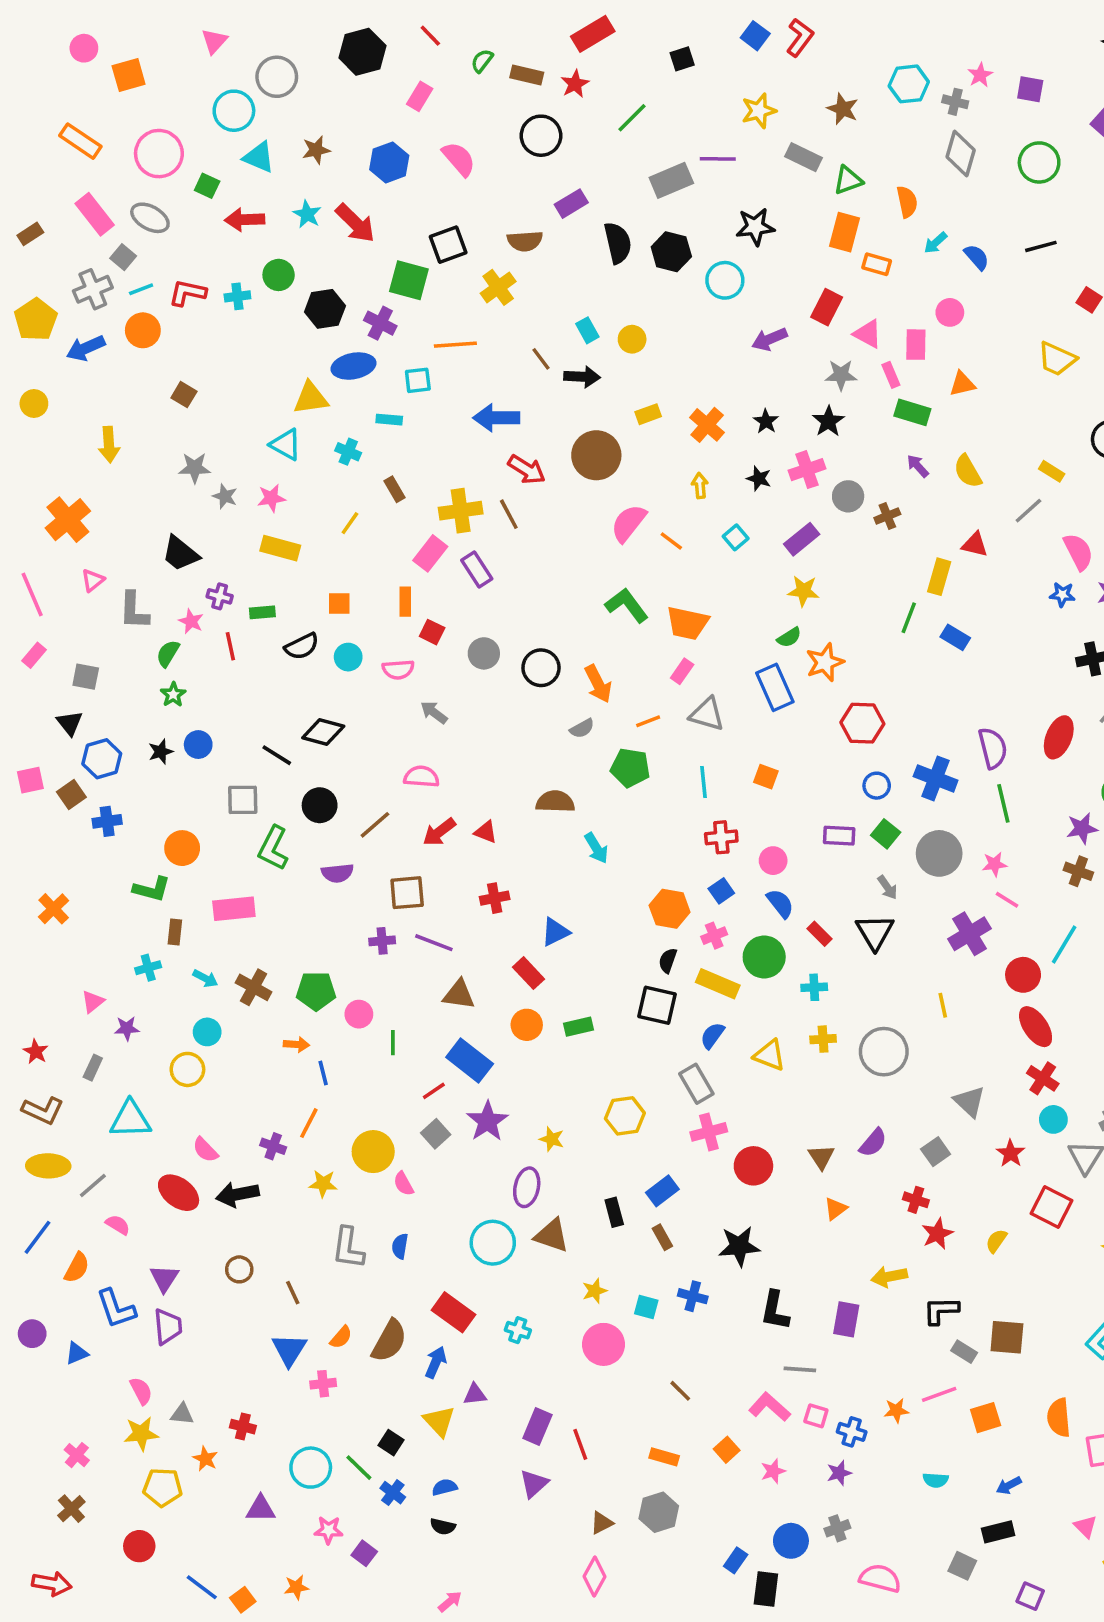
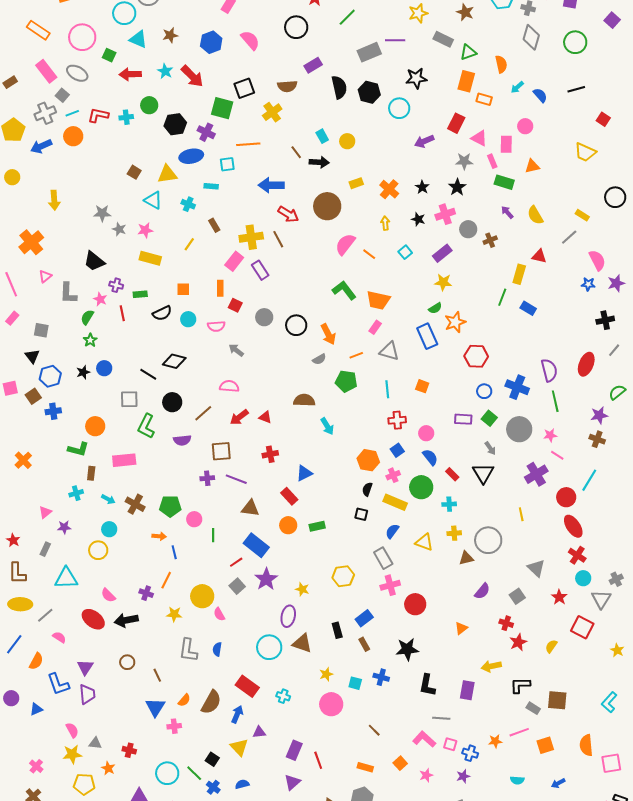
brown square: (184, 395) -> (134, 172), moved
black square: (657, 1005) -> (361, 514), size x0.6
brown L-shape: (43, 1111) -> (17, 573), turned 65
brown triangle: (821, 1157) -> (466, 558), moved, turned 49

